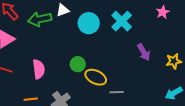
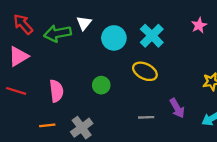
white triangle: (63, 10) -> (84, 23), turned -32
purple arrow: (144, 52) -> (177, 108), moved
yellow ellipse: (96, 77) -> (145, 71), moved

